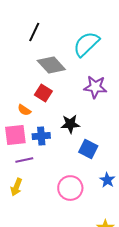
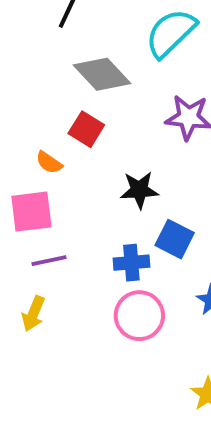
blue cross: (41, 136) -> (131, 263), moved

